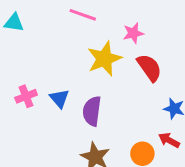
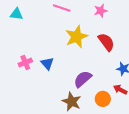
pink star: (133, 33) -> (101, 11), moved
purple semicircle: (92, 111) -> (83, 79), moved, turned 42

